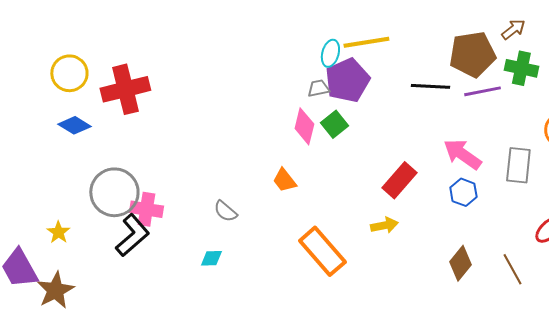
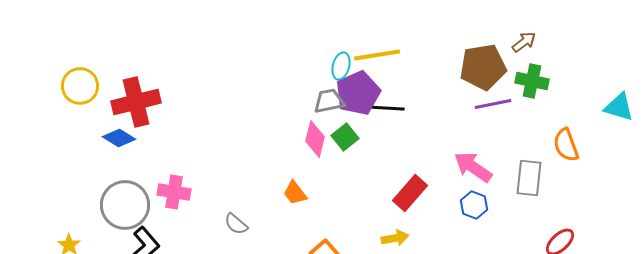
black line: (430, 86) -> (385, 108), moved
gray trapezoid: (318, 88) -> (329, 101), size x1.4
blue diamond: (74, 125) -> (119, 138), moved
pink cross: (146, 209) -> (174, 192), moved

